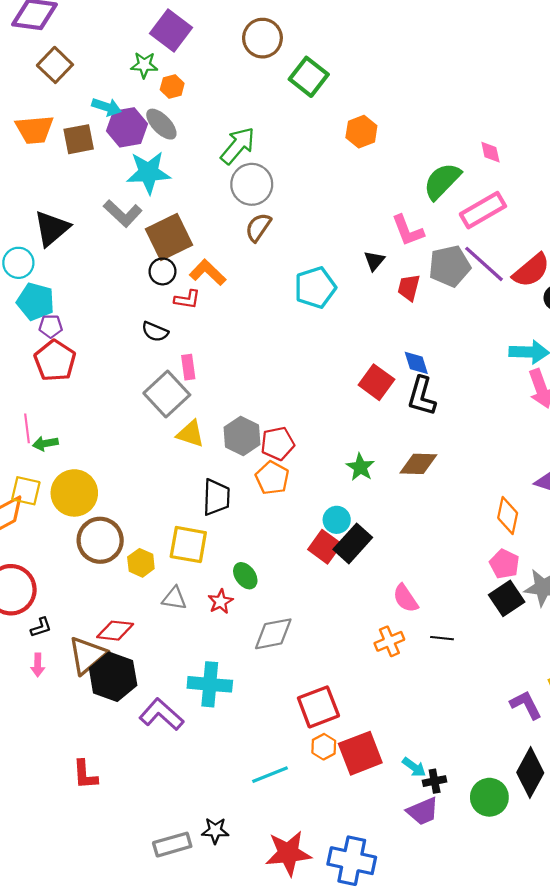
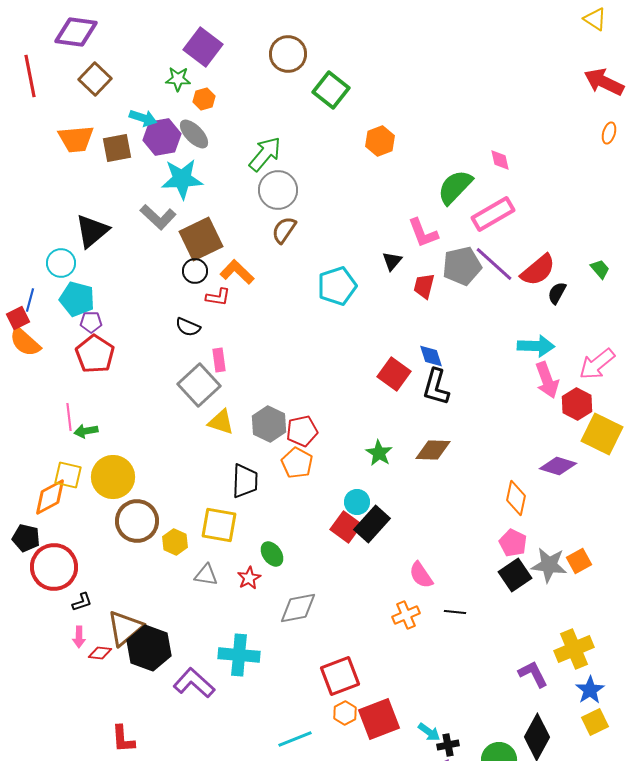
red diamond: (115, 631) -> (100, 653), moved, size x0.7

